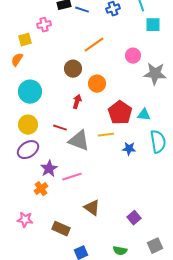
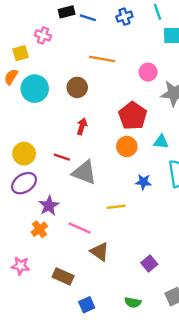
pink cross: (44, 25) -> (43, 35), turned 32
orange line: (94, 45) -> (102, 59), turned 45
orange circle: (97, 84) -> (127, 146), moved
cyan circle: (30, 92) -> (35, 89), moved
red pentagon: (120, 113) -> (133, 116), moved
yellow line: (106, 135) -> (116, 207), moved
pink line: (72, 177) -> (80, 228), moved, turned 42

